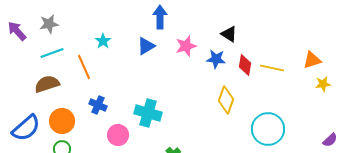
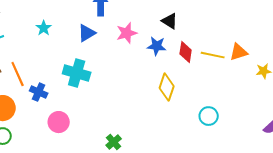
orange triangle: (312, 60) -> (239, 52), moved
orange line: (84, 67) -> (18, 74), moved
cyan cross: (148, 113) -> (77, 73), moved
cyan circle: (268, 129) -> (209, 116), size x0.6

